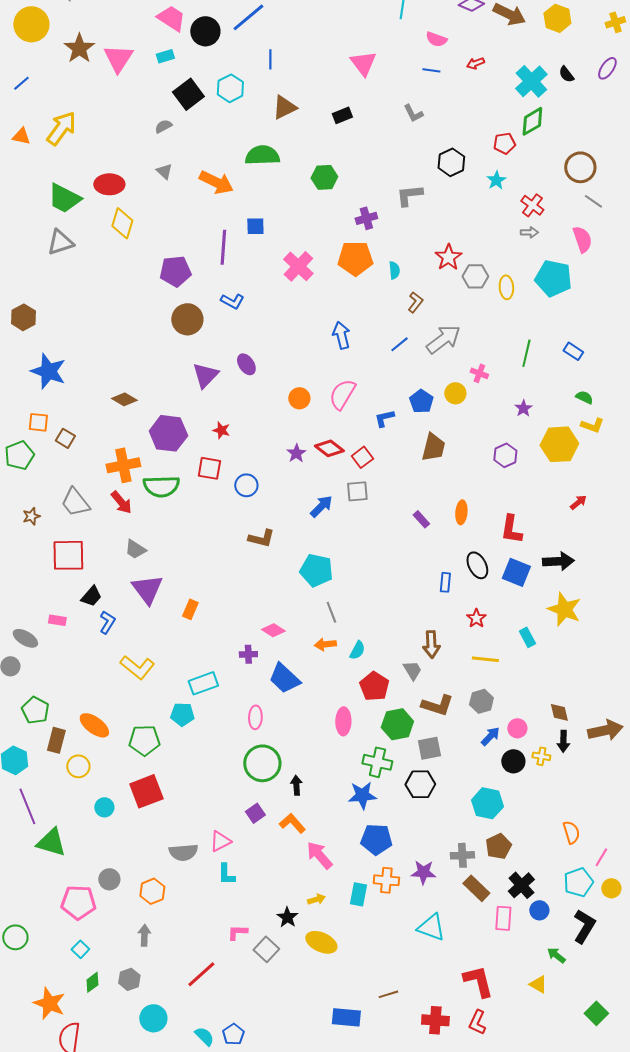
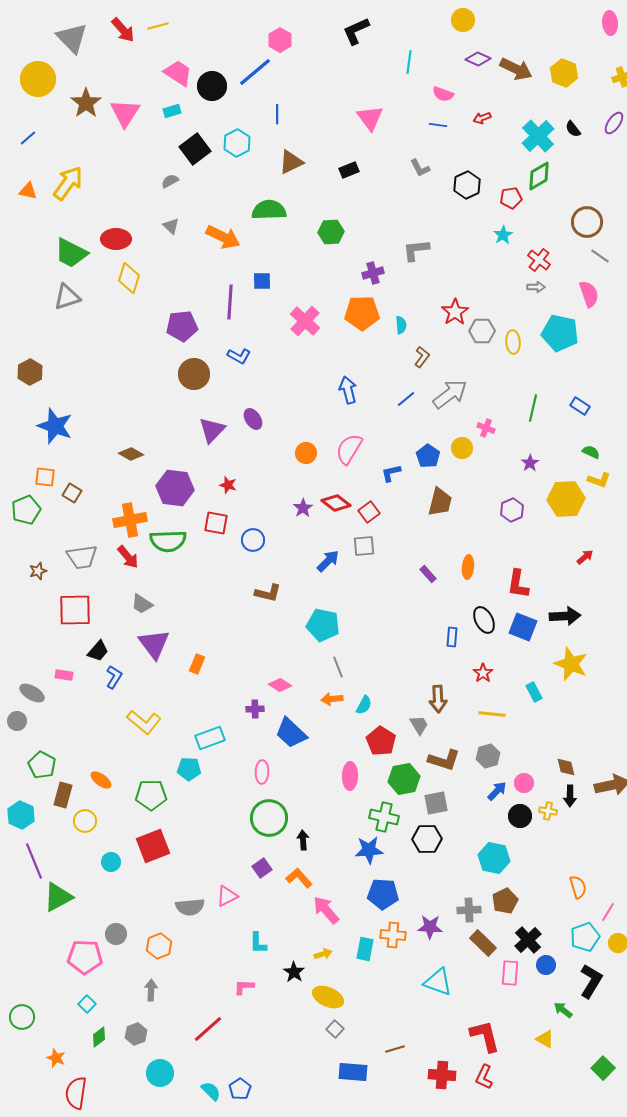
black hexagon: (451, 162) -> (467, 185), moved
gray trapezoid: (75, 502) -> (82, 557), turned -60
orange ellipse: (94, 725) -> (101, 780), size x0.7
green triangle: (51, 842) -> (58, 897), turned -44
cyan L-shape: (226, 874) -> (258, 943), moved
green circle: (15, 937) -> (22, 1017), moved
gray square: (266, 949) -> (335, 1029), moved, size x0.7
orange star: (49, 1003) -> (56, 1058), size x0.6

